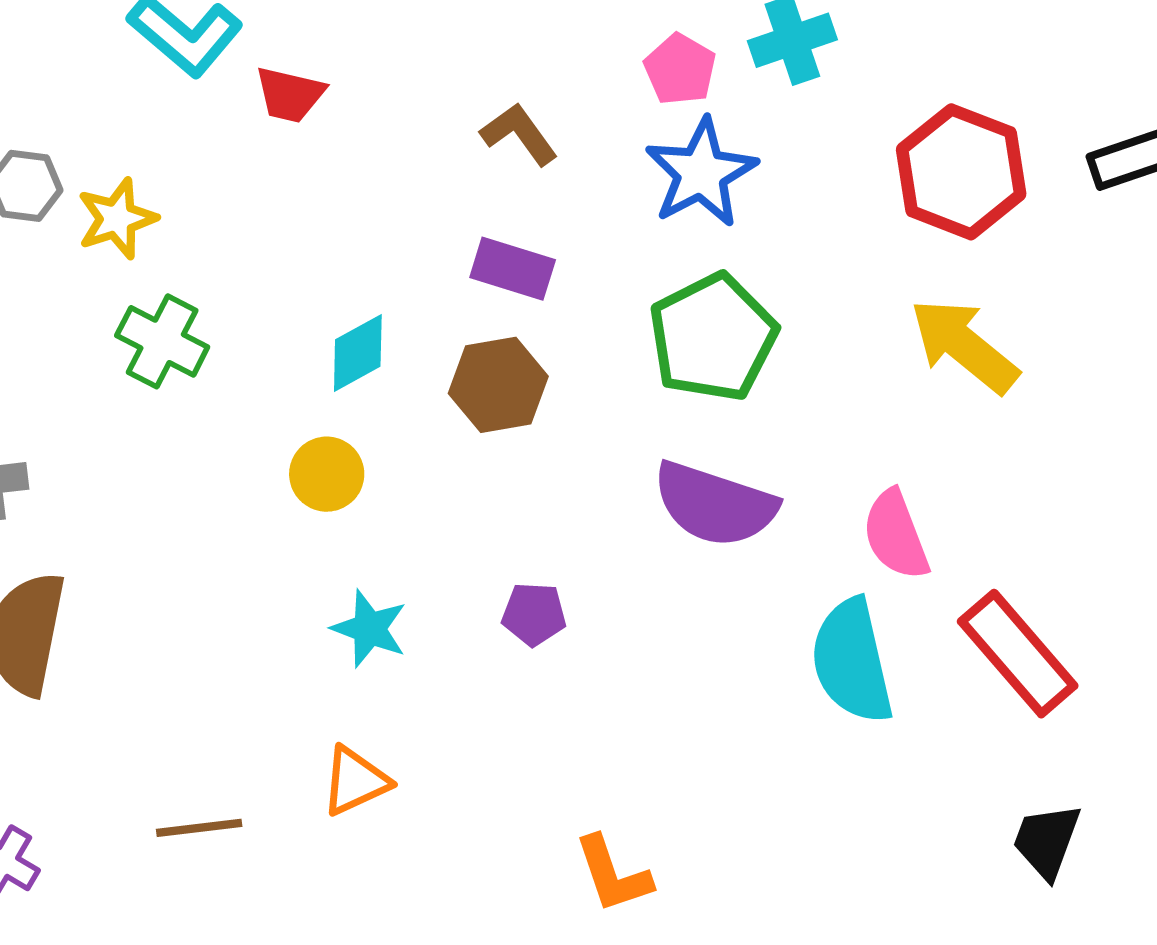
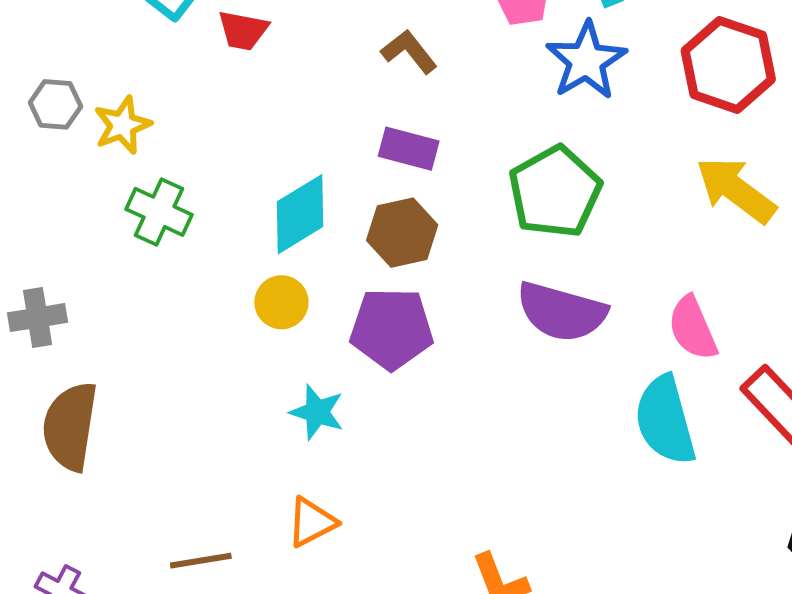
blue star: (701, 173) -> (586, 61), moved
cyan diamond: (358, 353) -> (300, 214), size x1.4
purple pentagon: (534, 614) -> (392, 329), moved, size x1.8

